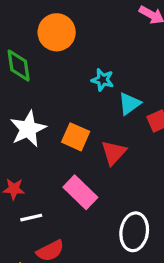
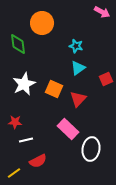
cyan star: (103, 80) -> (76, 46), moved
cyan triangle: (129, 104) -> (78, 68), moved
pink rectangle: (80, 192) -> (68, 129), moved

